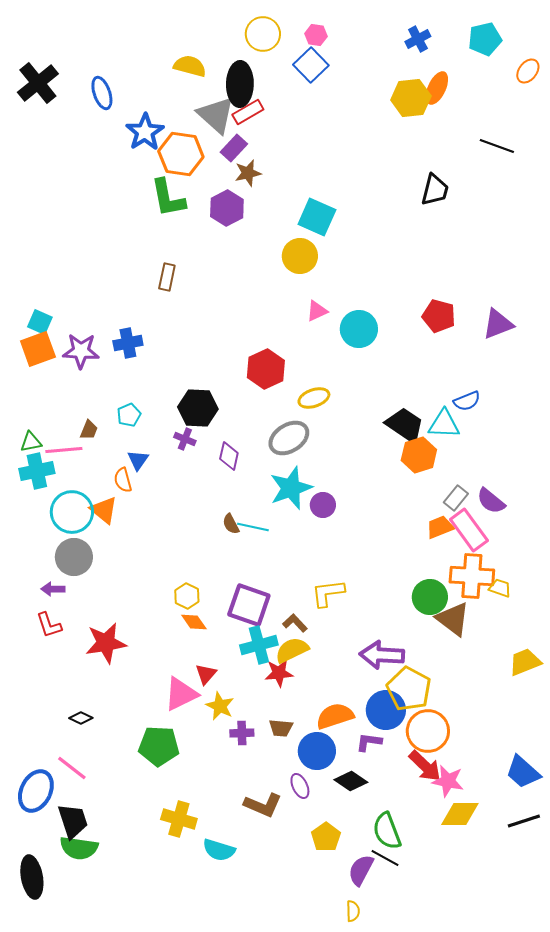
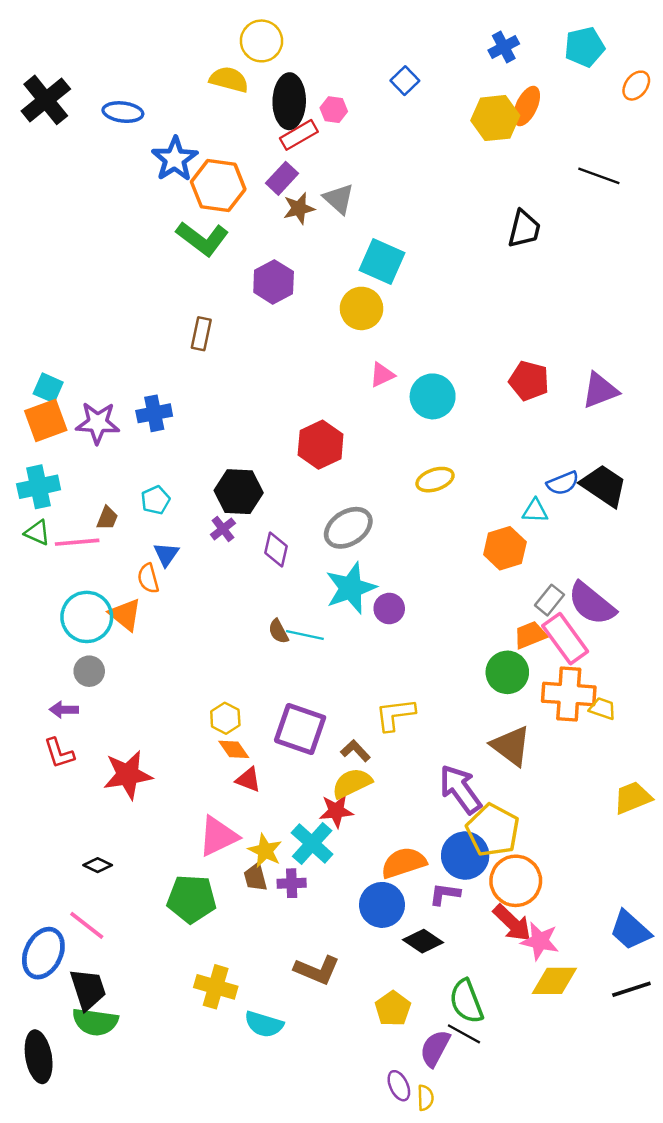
yellow circle: (263, 34) -> (261, 41), moved
pink hexagon: (316, 35) -> (334, 110), moved
blue square: (311, 65) -> (405, 81), moved, size x0.7
blue ellipse: (102, 93) -> (123, 112), turned -64
gray triangle: (216, 115) -> (339, 199), moved, size x0.7
green L-shape: (168, 198) -> (202, 239), turned -42
purple hexagon: (227, 208) -> (274, 282), moved
yellow ellipse: (314, 398) -> (435, 480), moved
cyan triangle: (444, 424) -> (535, 511), size x0.7
black trapezoid: (405, 425) -> (604, 486), moved
purple cross: (185, 439) -> (223, 529), turned 30
green triangle: (31, 442) -> (37, 533), turned 35
cyan cross: (37, 471) -> (39, 487), moved
purple semicircle: (491, 501) -> (592, 604), size x1.4
gray circle: (74, 557) -> (89, 671), size x0.7
green circle: (430, 597) -> (507, 672), moved
brown triangle: (453, 619) -> (511, 746), moved
cyan cross: (259, 645) -> (312, 843), moved, turned -33
purple arrow: (382, 655) -> (460, 789), turned 51
red triangle: (206, 674) -> (248, 780), moved, turned -50
brown trapezoid: (281, 728) -> (255, 877), moved, turned 70
purple ellipse: (300, 786) -> (399, 1086), moved

